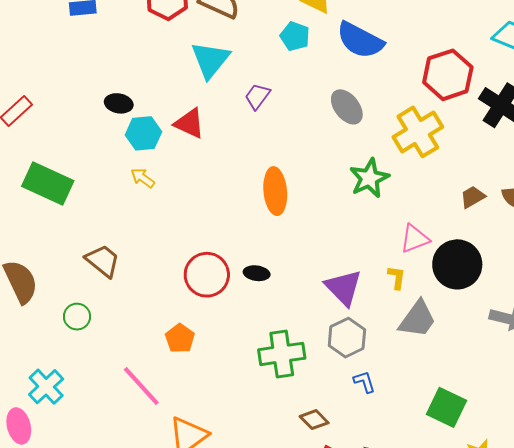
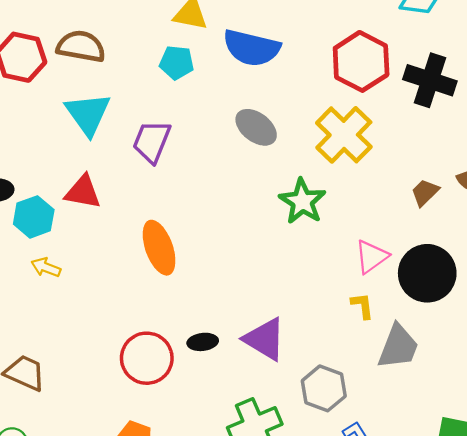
purple trapezoid: (257, 96) -> (152, 141), size x1.4
orange ellipse: (275, 191) -> (159, 248), moved
purple triangle: (343, 288) -> (265, 339), moved

